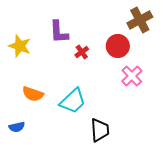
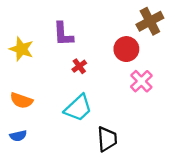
red cross: (82, 52) -> (79, 66), moved
orange semicircle: (33, 94) -> (21, 100), moved

